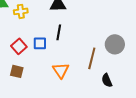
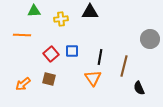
yellow cross: (21, 11) -> (61, 19), moved
black line: (59, 32) -> (100, 57), moved
gray circle: (115, 44) -> (150, 39), moved

